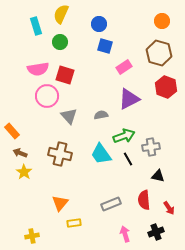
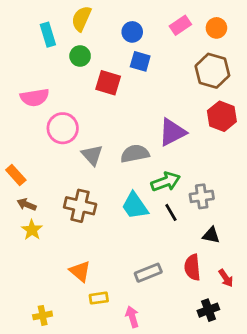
pink rectangle: (124, 67) -> (180, 25), moved
pink semicircle: (38, 69) -> (35, 97), moved
red square: (65, 75) -> (108, 83), moved
gray semicircle: (101, 115) -> (135, 154), size x1.5
orange triangle: (60, 203) -> (80, 271), turned -30
pink arrow: (125, 234) -> (132, 317), moved

